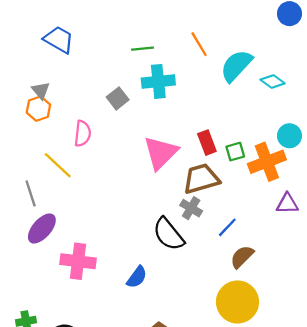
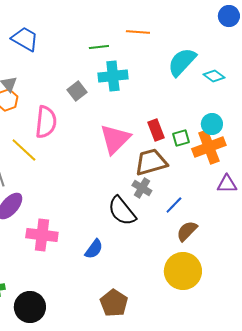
orange line: (199, 44) -> (138, 32), moved, turned -55
pink semicircle: (83, 133) -> (46, 122), size x1.4
cyan circle: (289, 136) -> (212, 124), moved

